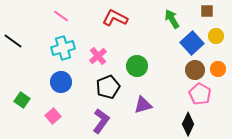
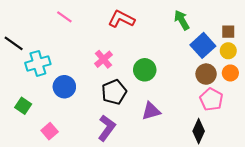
brown square: (207, 11) -> (228, 32), moved
yellow circle: (216, 36) -> (228, 51), moved
cyan cross: (63, 48) -> (38, 63), moved
pink square: (53, 116) -> (50, 131), moved

